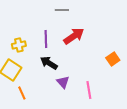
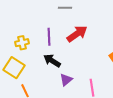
purple triangle: (63, 82) -> (66, 80), turned 32

